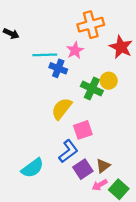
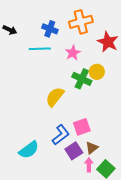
pink star: (75, 50) -> (73, 53), moved
blue cross: (58, 68) -> (50, 29), moved
pink square: (83, 130) -> (82, 127), moved
pink arrow: (100, 185) -> (89, 165), turned 120

